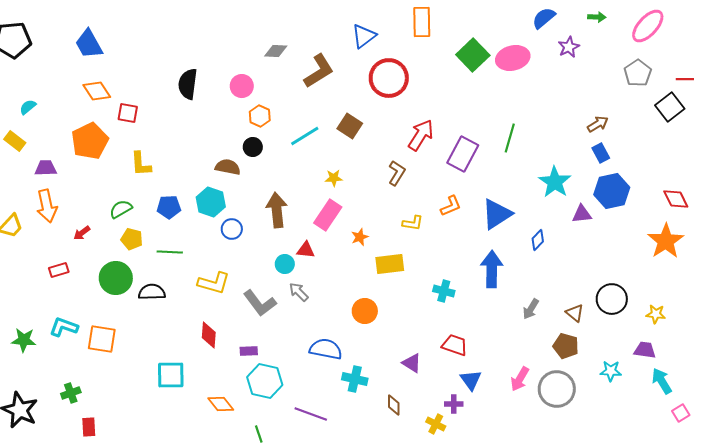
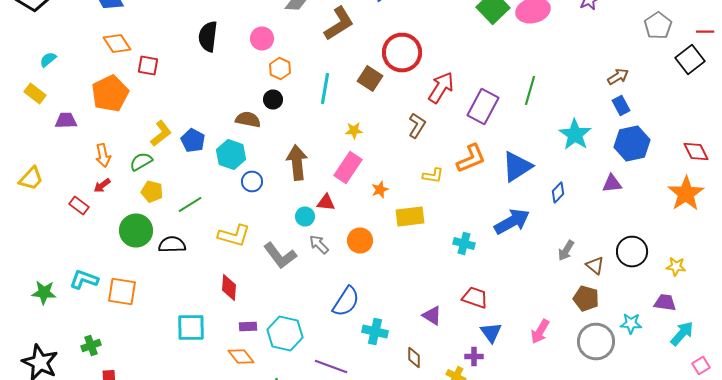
red circle: (389, 78) -> (402, 52), moved
cyan line: (305, 136) -> (325, 88), turned -48
yellow L-shape: (141, 164) -> (161, 134), moved, turned -124
orange arrow: (47, 206) -> (103, 156), moved, size x0.7
orange L-shape: (451, 206) -> (471, 158), size x1.4
blue pentagon: (169, 207) -> (193, 140), moved, turned 30
purple triangle: (582, 214) -> (612, 184), moved
green line: (170, 252) -> (190, 204), turned -35
blue arrow: (492, 269) -> (512, 222), turned 60
red rectangle: (59, 270) -> (79, 206), moved, turned 54
gray arrow: (531, 309) -> (566, 250), moved
orange circle: (365, 311) -> (360, 240), moved
blue semicircle: (326, 349) -> (346, 302), turned 112
purple rectangle: (249, 351) -> (248, 326), moved
cyan arrow: (662, 381) -> (682, 334), turned 72
gray circle: (557, 389) -> (596, 342), moved

